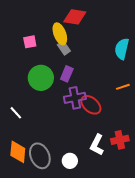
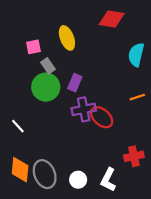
red diamond: (75, 17) -> (112, 19), moved
gray rectangle: (64, 48) -> (48, 66), moved
white L-shape: (97, 145) -> (108, 180), moved

